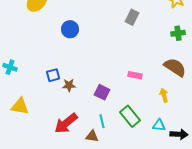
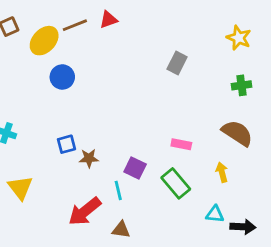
blue circle: (70, 29) -> (62, 77), moved
yellow triangle: (20, 106) -> (20, 188), turned 42
green rectangle: (130, 116) -> (176, 183), moved
cyan line: (102, 121) -> (118, 190), moved

